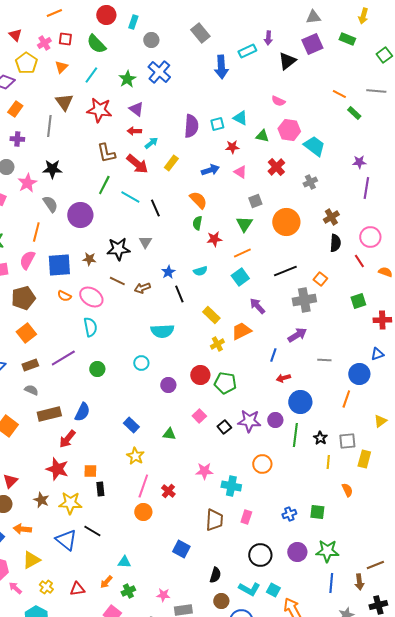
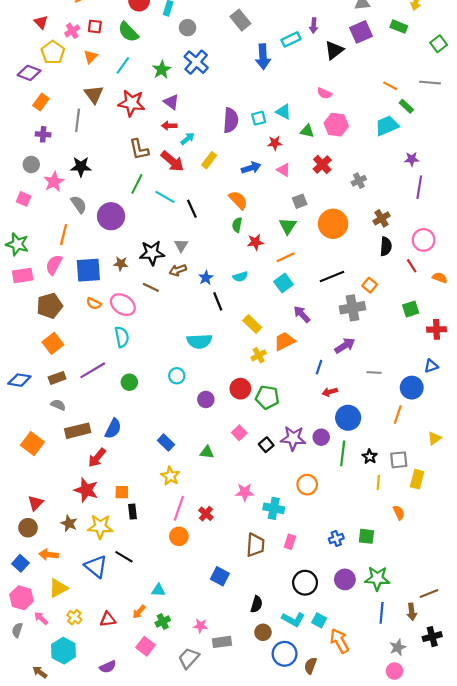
cyan trapezoid: (314, 146) -> (387, 126), moved, turned -60
brown arrow: (142, 288) -> (178, 270), moved

